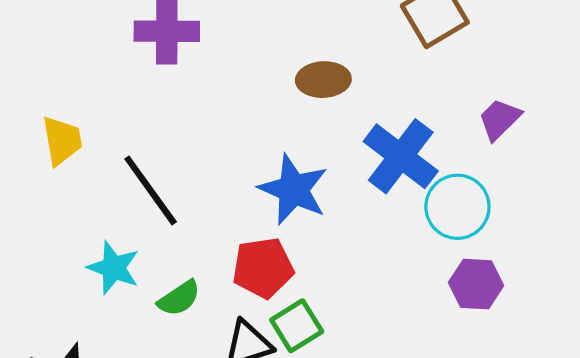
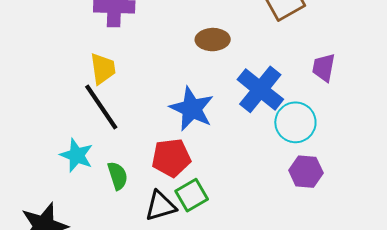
purple trapezoid: (500, 119) -> (324, 68), turned -36
yellow trapezoid: (62, 140) -> (103, 69), moved
green semicircle: (179, 298) -> (118, 176), turned -76

